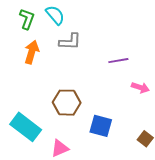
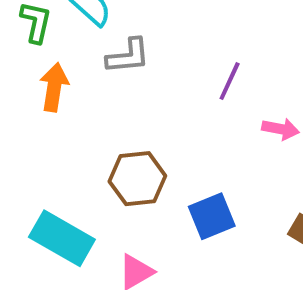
purple line: (118, 61) -> (230, 81), turned -48
blue square: (101, 126) -> (212, 216), turned -30

